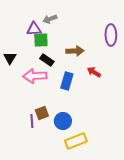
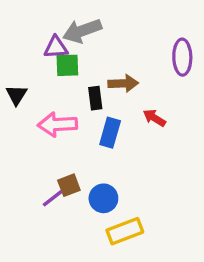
gray arrow: (50, 19) -> (82, 31), size x1.6
black rectangle: (47, 60) -> (95, 98), moved, turned 48
purple line: (32, 121) -> (53, 198), turned 56

